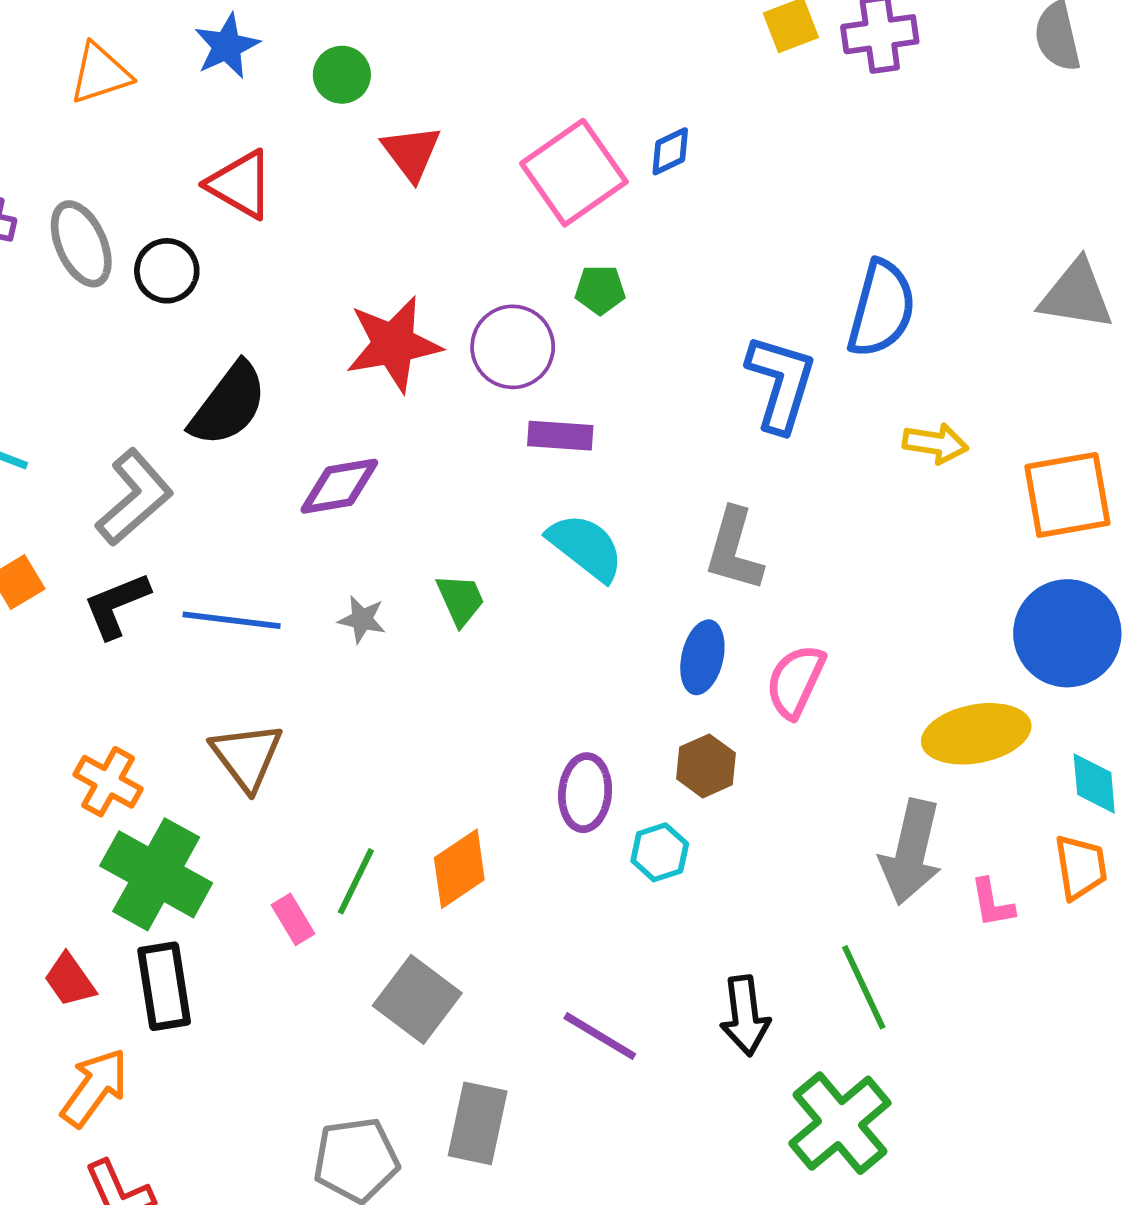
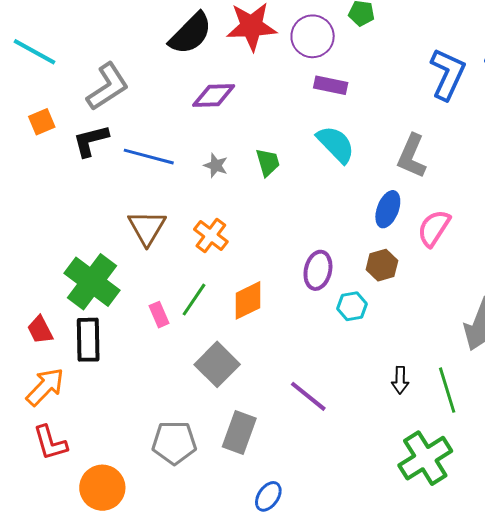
black semicircle: (228, 404) -> (191, 34), moved
orange cross: (108, 782) -> (211, 235), moved
black arrow: (745, 1016) -> (400, 380), moved, size x0.7

